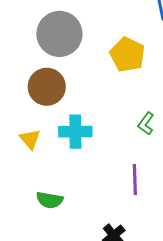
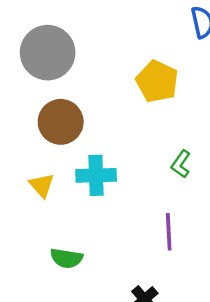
gray circle: (59, 34) -> (48, 53), moved

